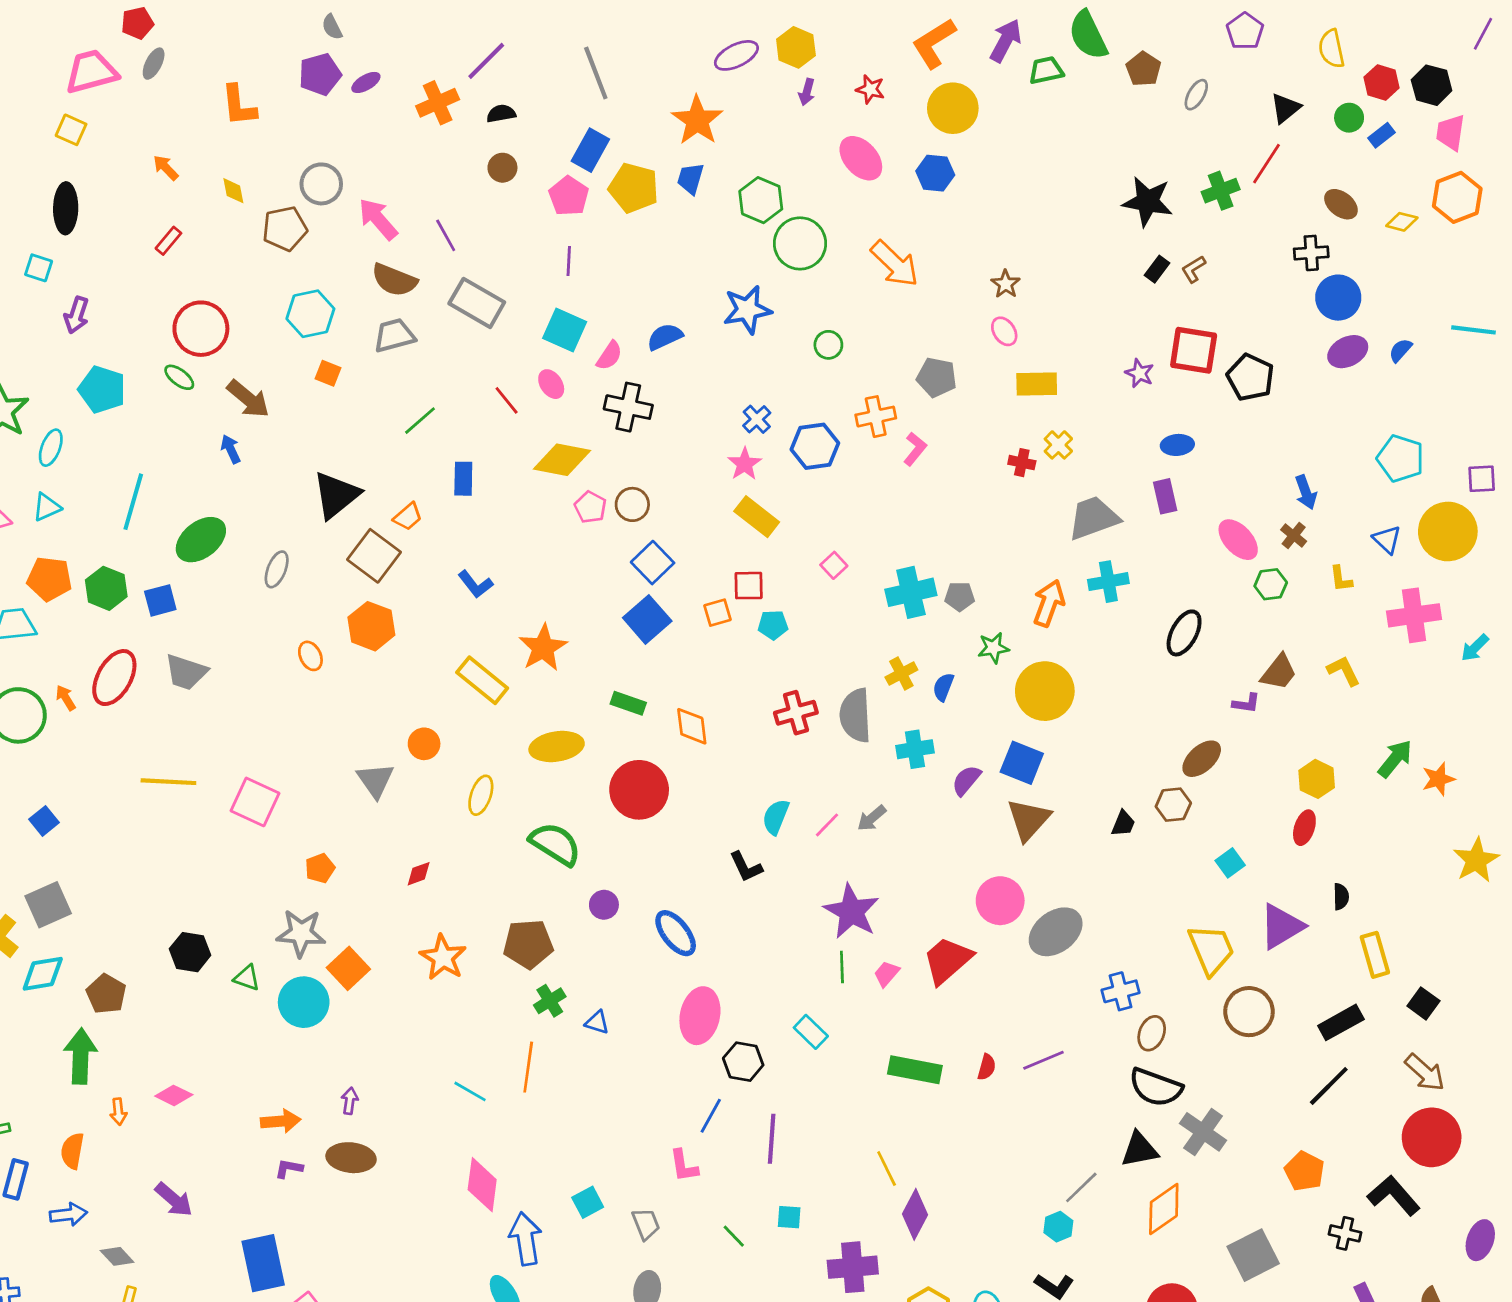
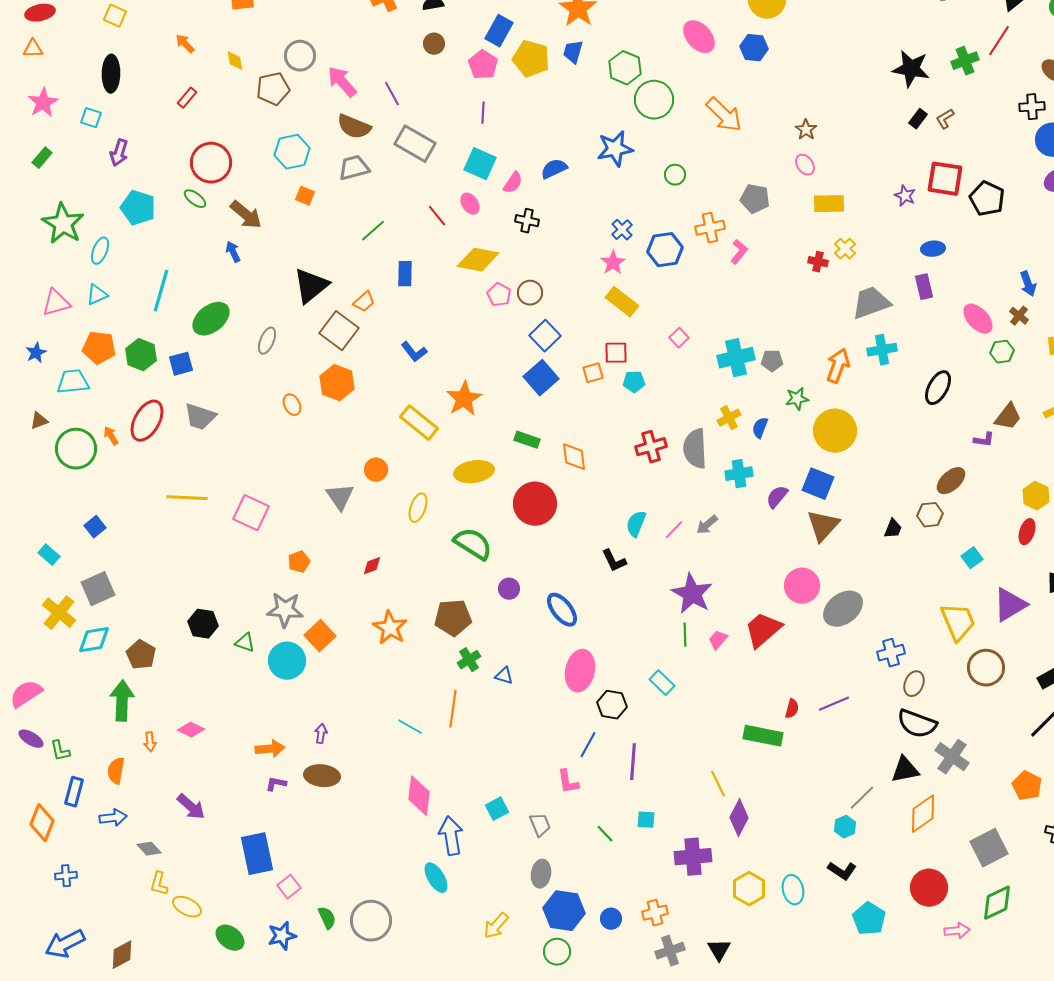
black cross: (628, 407) -> (527, 221), size x0.7
green rectangle: (915, 1070) -> (763, 736), moved

